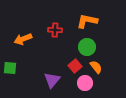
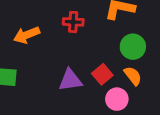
green circle: (87, 47) -> (133, 47), moved
purple triangle: (52, 80) -> (70, 80), moved, turned 42

